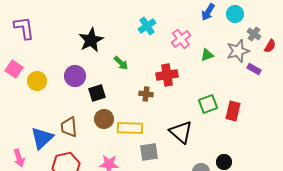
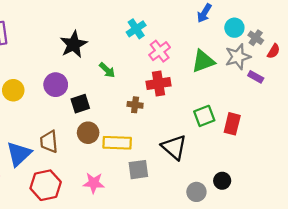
cyan circle: (235, 14) -> (234, 28), moved
pink cross: (181, 39) -> (160, 51), moved
green triangle: (207, 55) -> (203, 61), size x1.6

